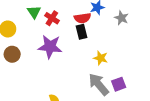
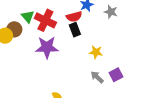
red cross: (52, 18) -> (45, 20), size x1.5
brown circle: (12, 54) -> (14, 29), moved
gray arrow: (99, 84) -> (97, 77), size x0.6

